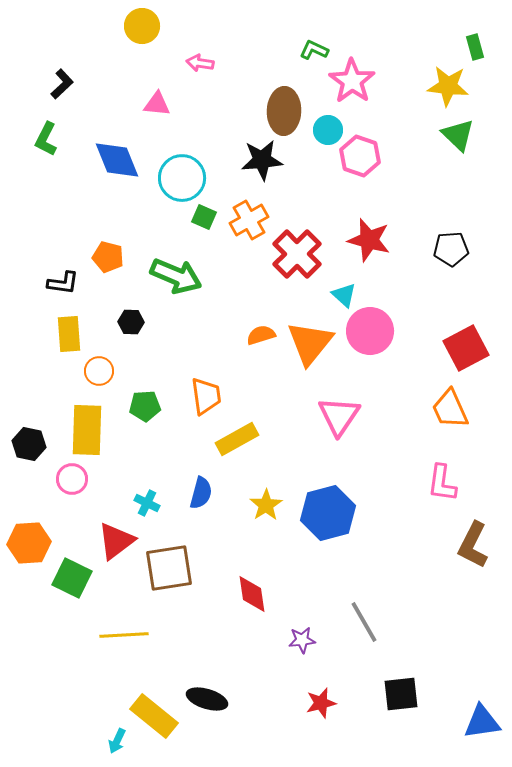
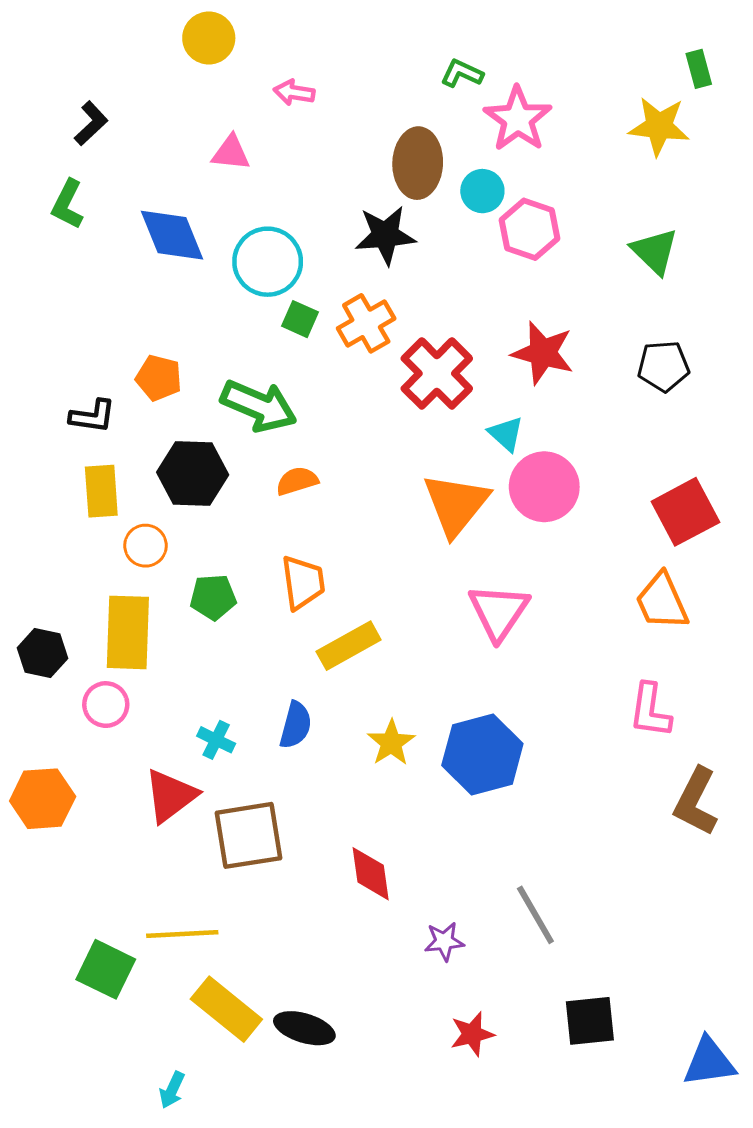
green triangle: (458, 135) -> (655, 251), moved
black hexagon: (131, 322) -> (193, 474), size x1.8
orange semicircle: (261, 335) -> (297, 481), moved
green square: (72, 578) -> (106, 969), moved
yellow rectangle: (154, 716) -> (226, 1009), moved

